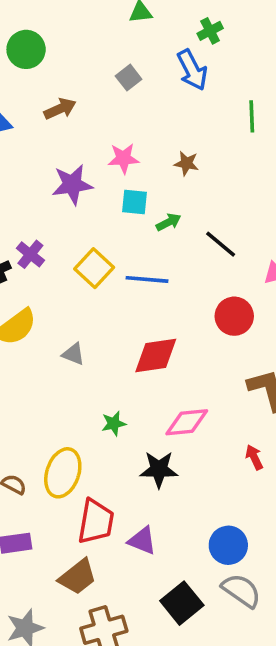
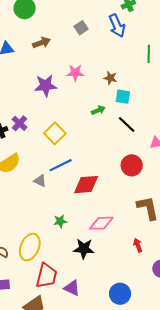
cyan square: (135, 202) -> (123, 97), moved
blue line: (147, 279) -> (61, 165), moved, turned -35

